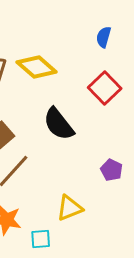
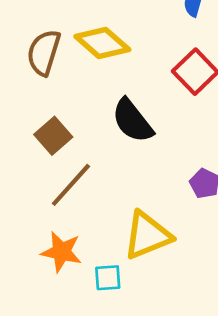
yellow triangle: (70, 208) -> (147, 235), size x1.4

